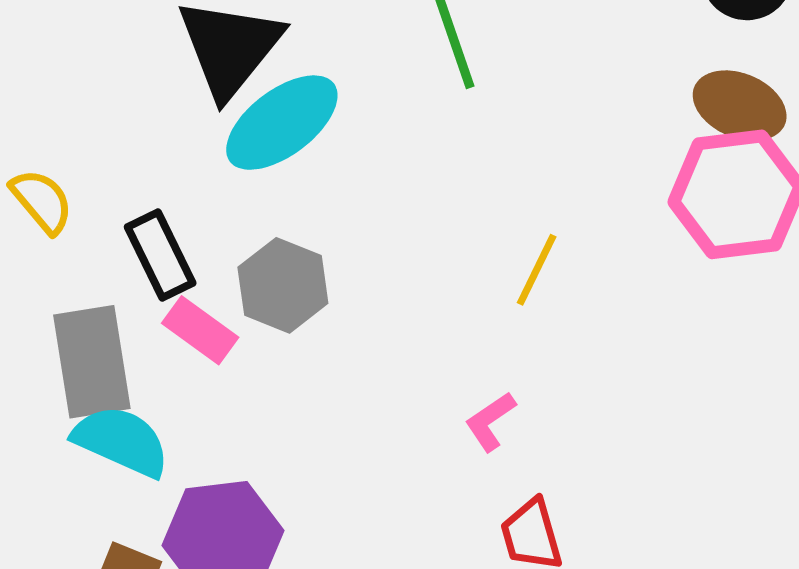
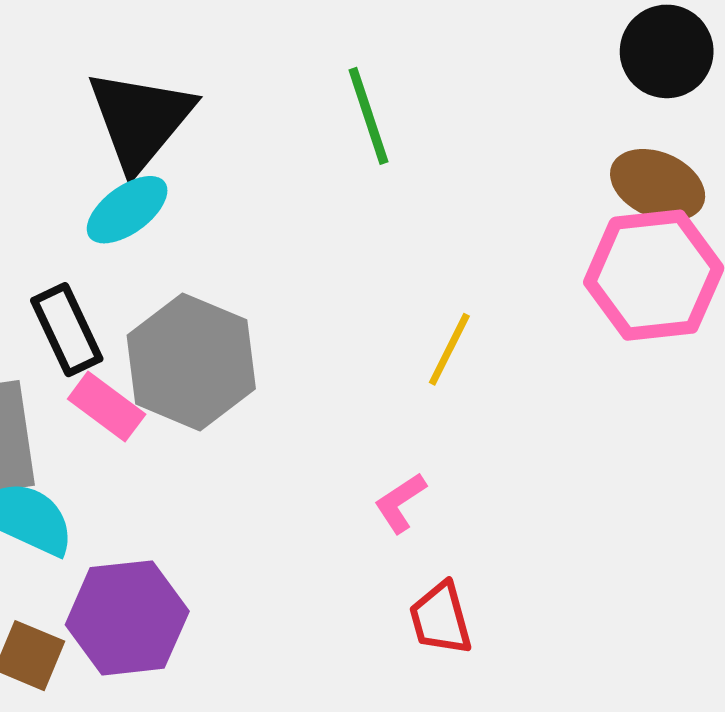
cyan ellipse: (282, 123) -> (127, 210), moved, size x0.7
gray hexagon: (283, 285) -> (191, 362), size x1.4

